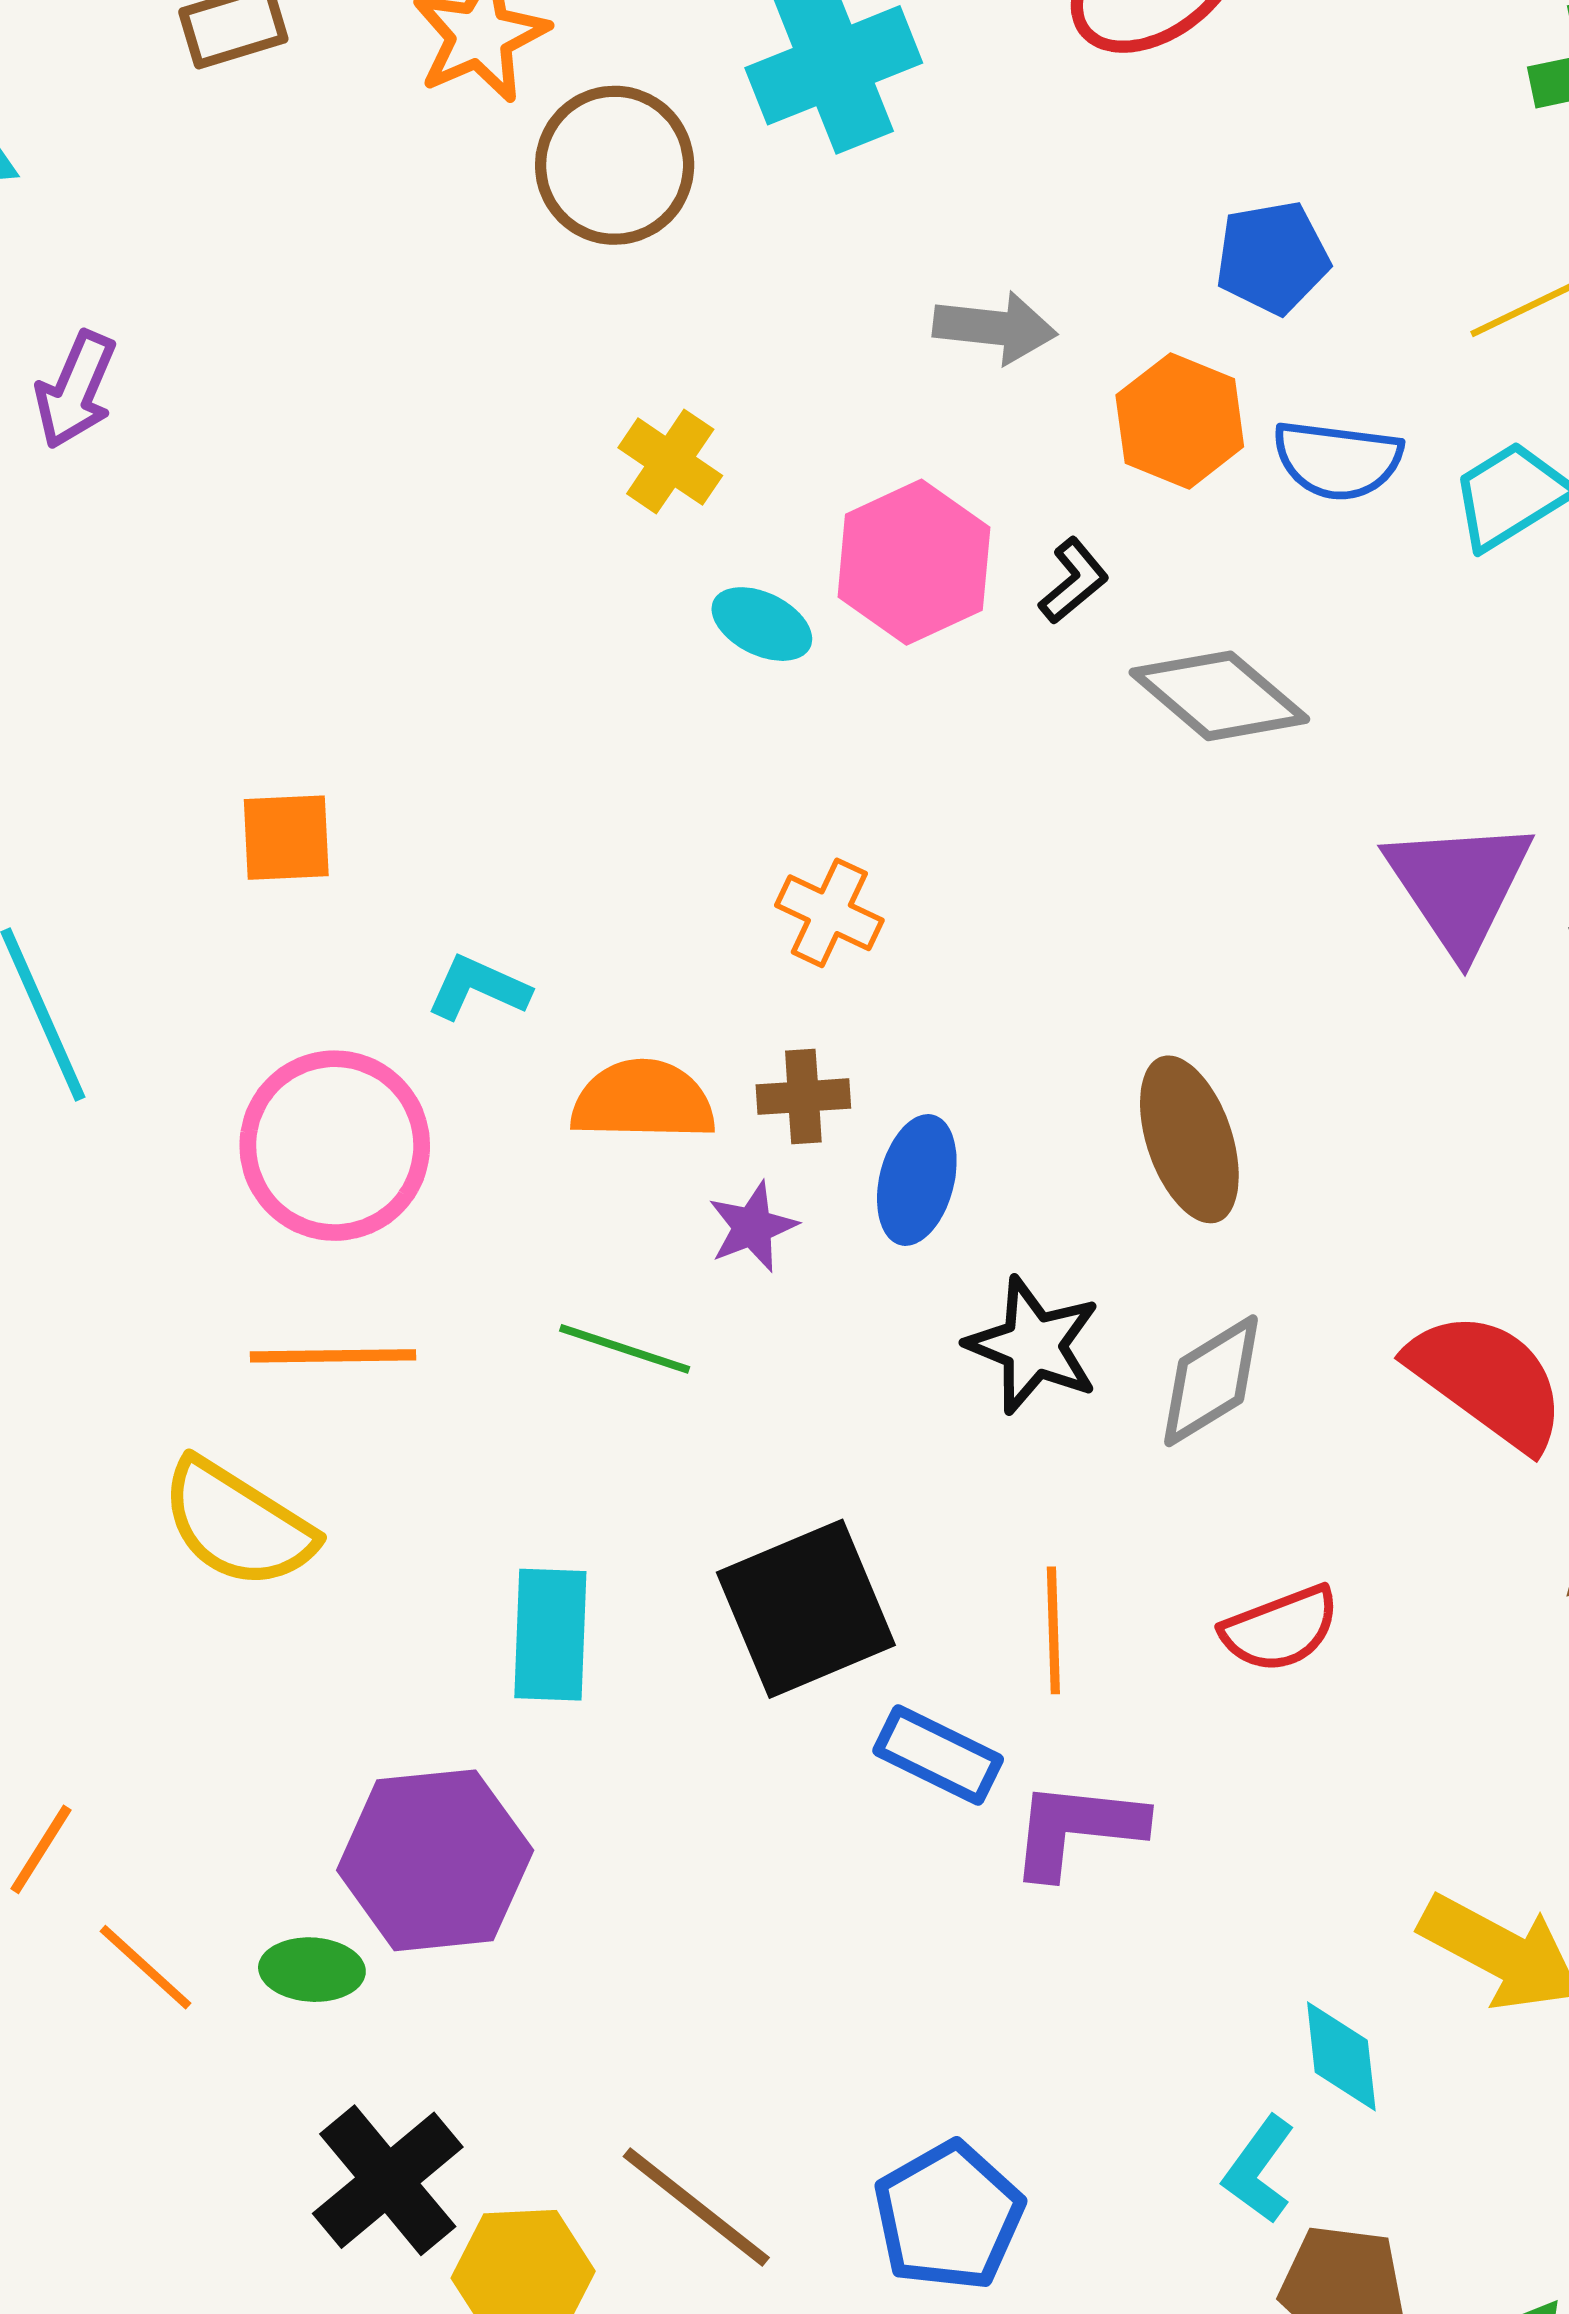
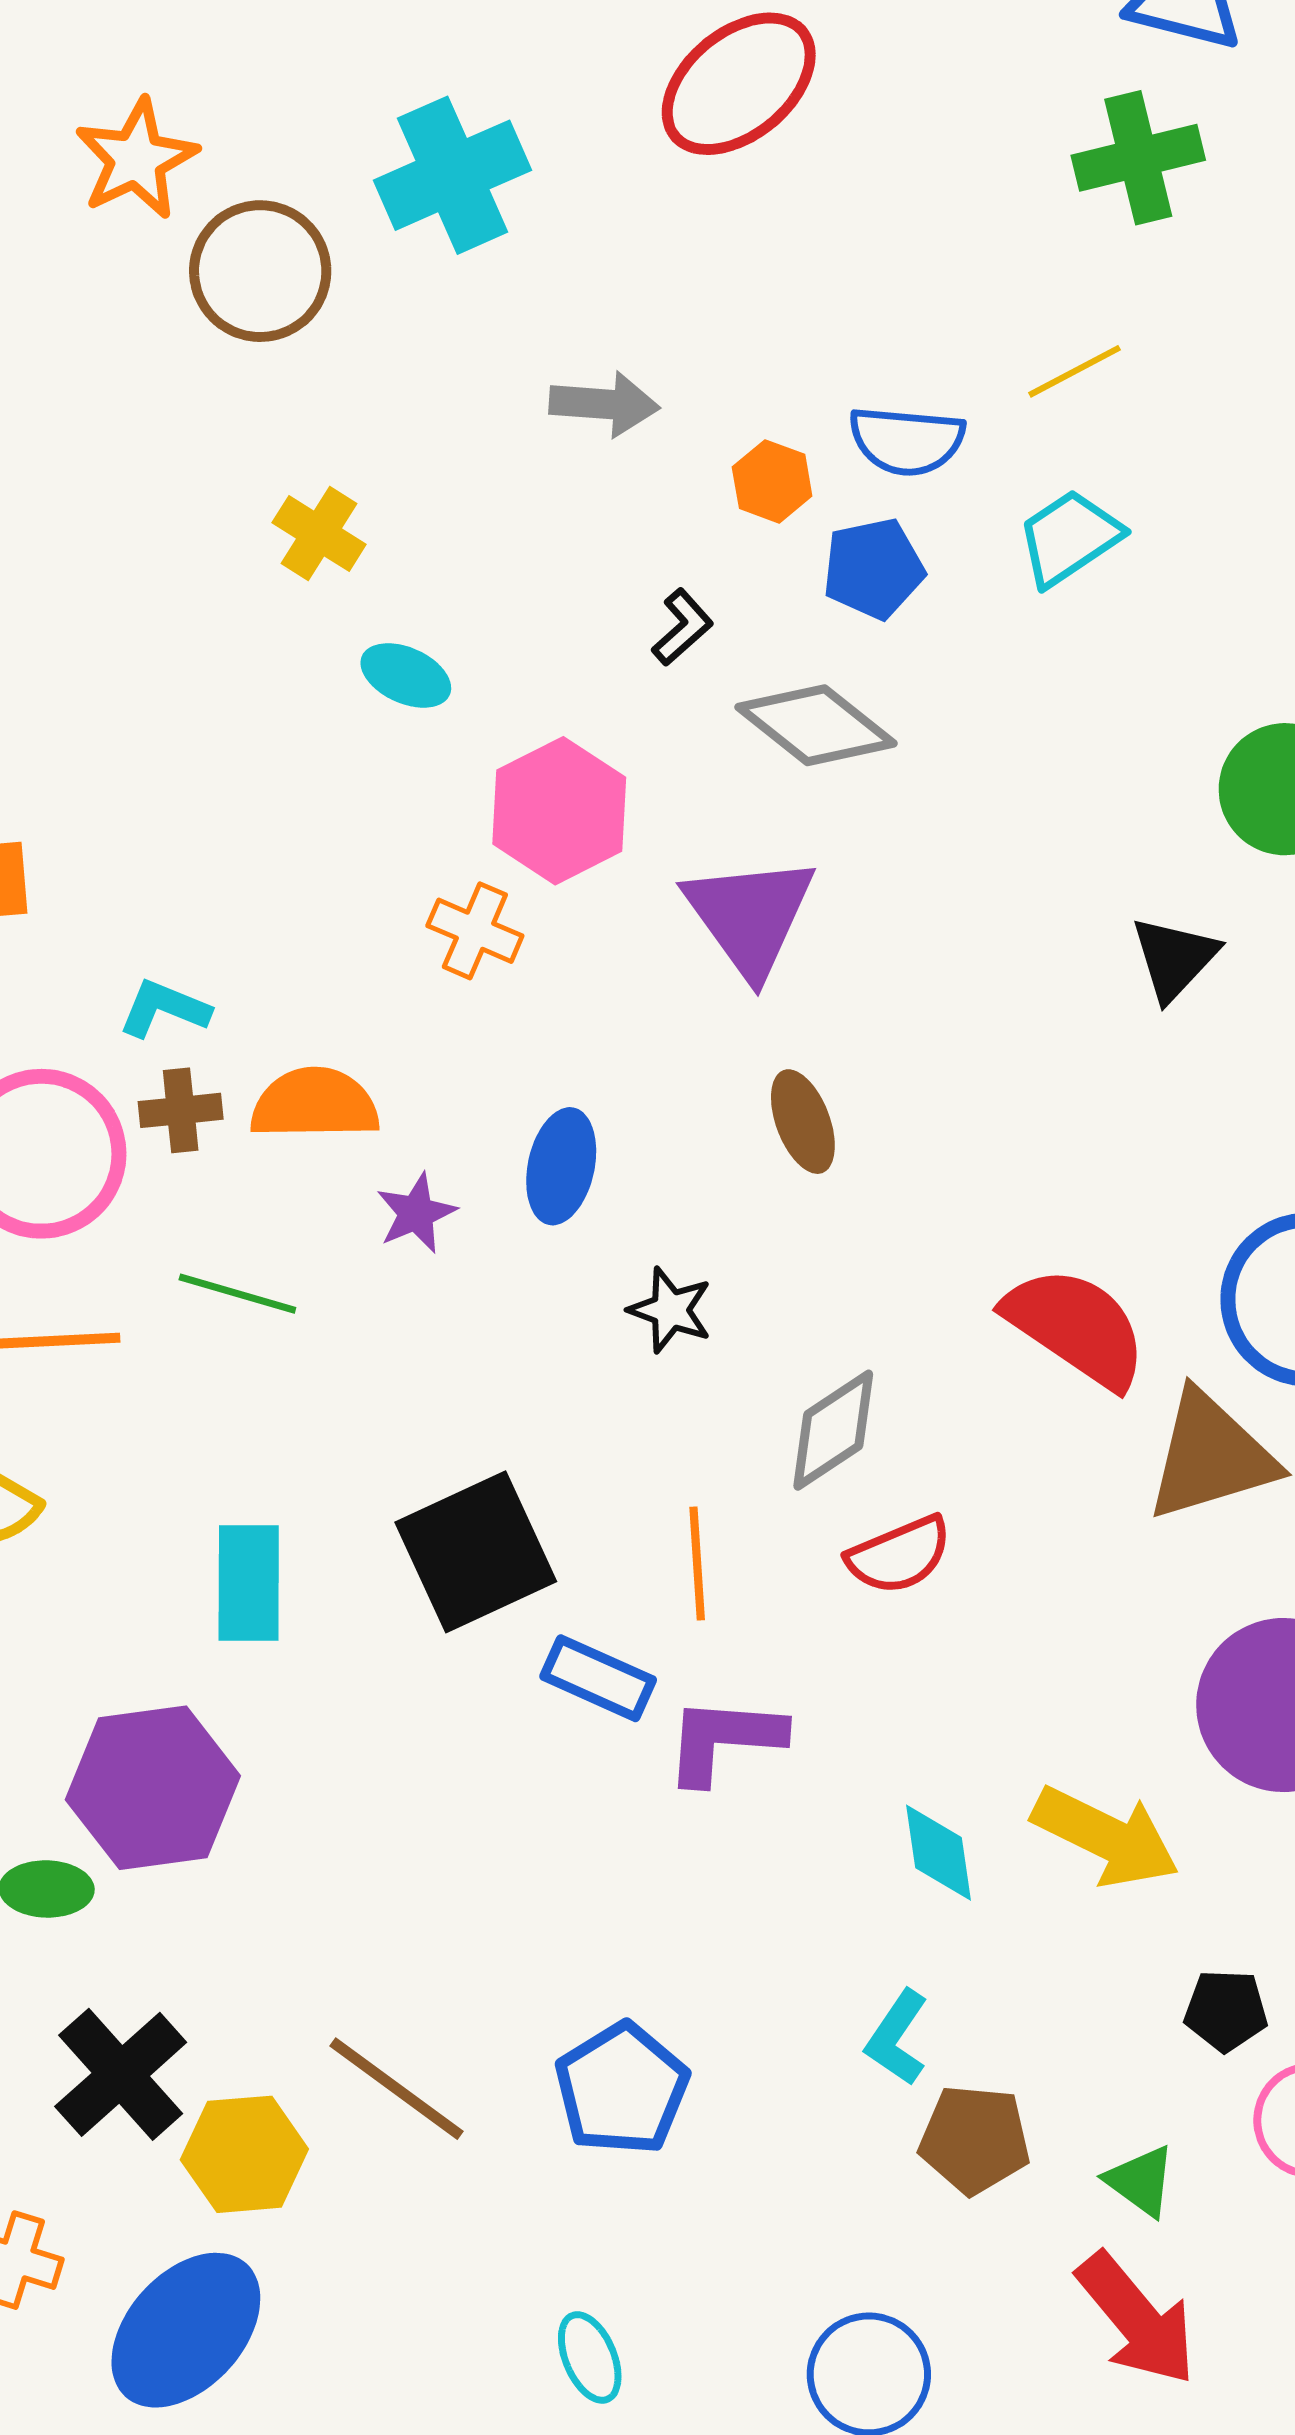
blue pentagon: (1272, 258) -> (873, 569), moved
orange hexagon: (1180, 421) -> (772, 481), size x0.7
blue semicircle: (1337, 460) -> (907, 441), moved
pink hexagon: (914, 562) -> (559, 811), moved
purple triangle: (1459, 886) -> (750, 916), moved
brown cross: (803, 1097) -> (181, 1110), moved
brown ellipse: (1189, 1139) -> (803, 1122), size x0.7
black star: (1033, 1345) -> (670, 1310), size x0.7
green line: (625, 1349) -> (237, 1294), moved
gray diamond: (1211, 1381) -> (833, 1430), moved
cyan diamond: (1341, 2056) -> (938, 1853), moved

